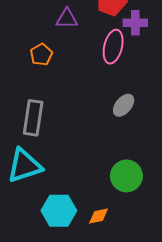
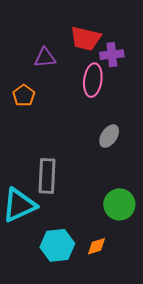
gray rectangle: (33, 118) -> (47, 176), moved

